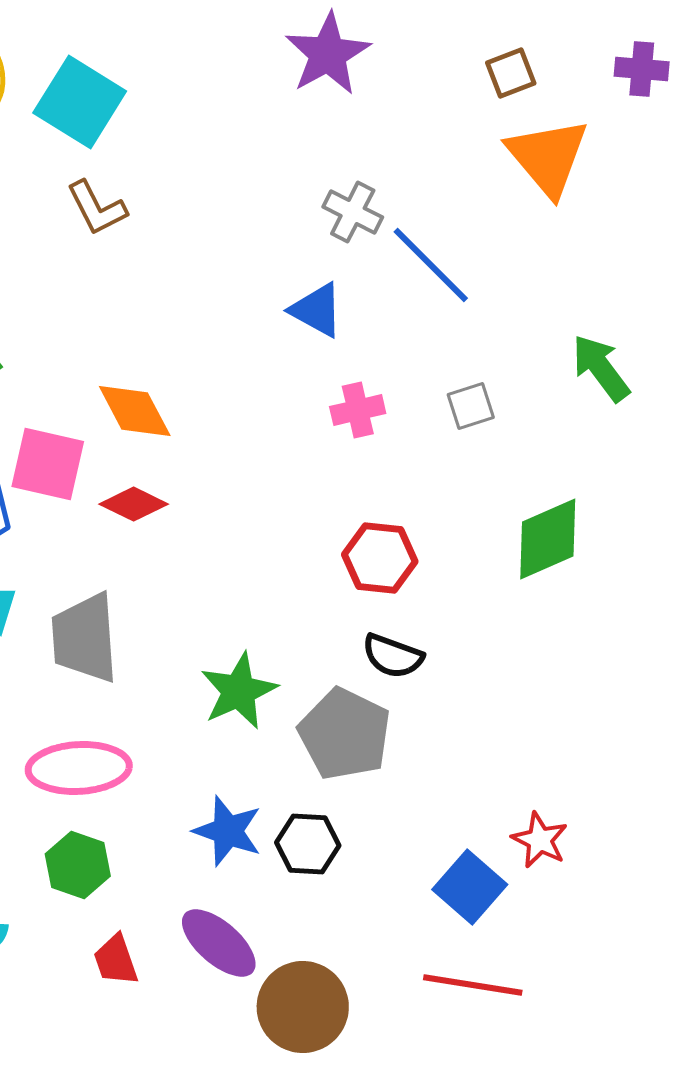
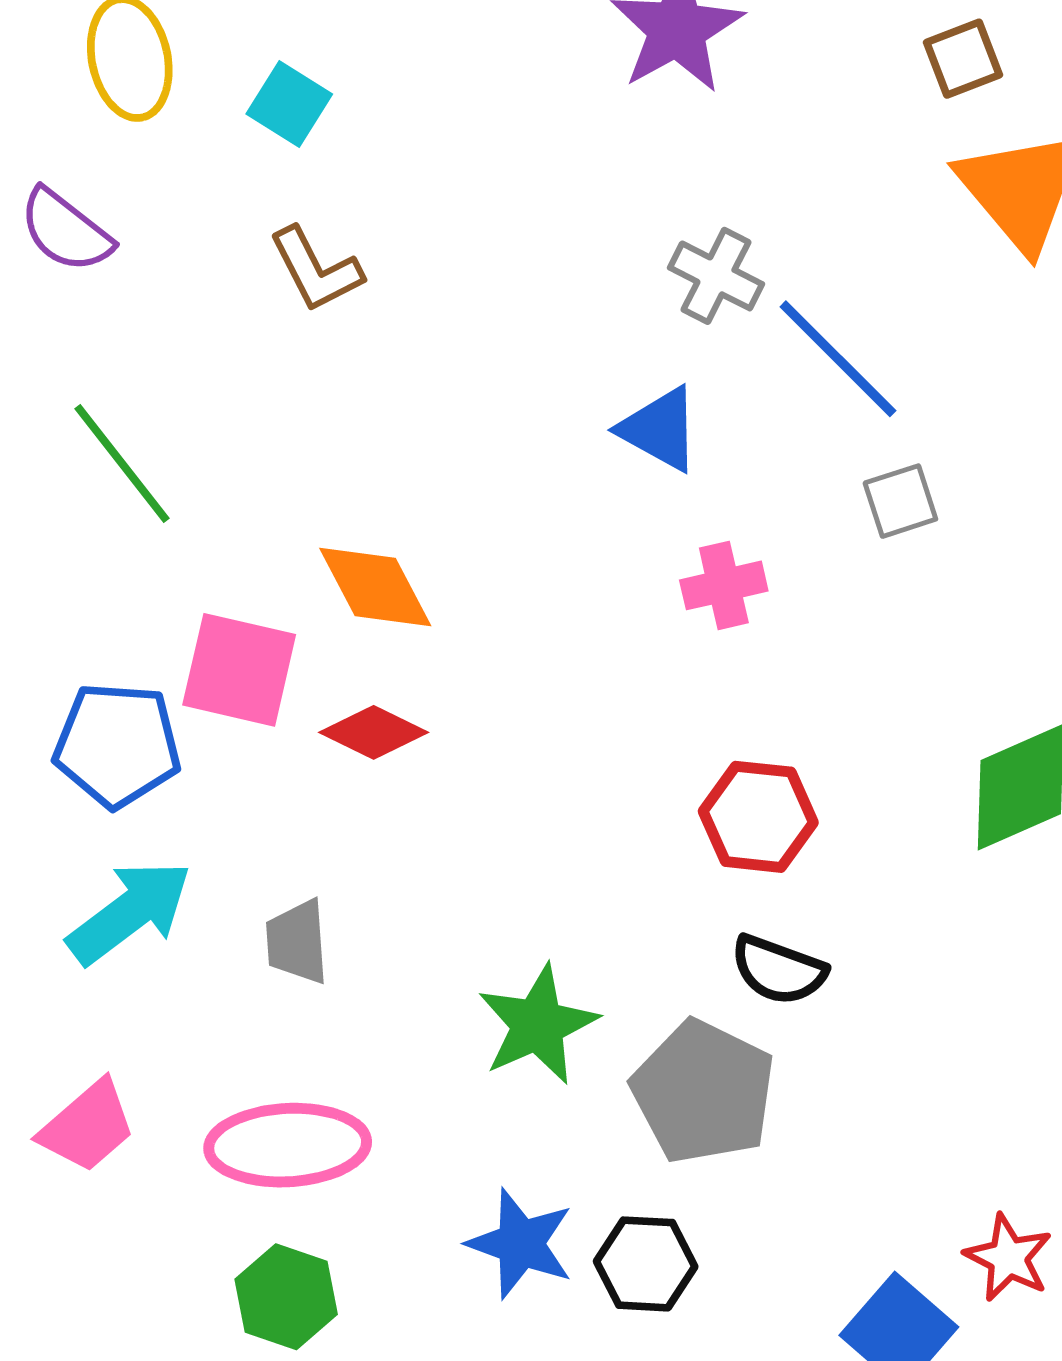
cyan square: (80, 102) -> (289, 104), size x0.6
gray square: (471, 406) -> (900, 501), moved
gray trapezoid: (85, 638) -> (297, 942), size x0.6

